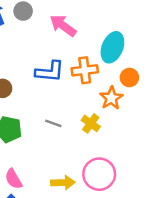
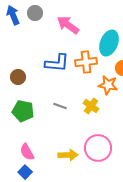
orange star: (111, 98) -> (108, 85), turned -30

